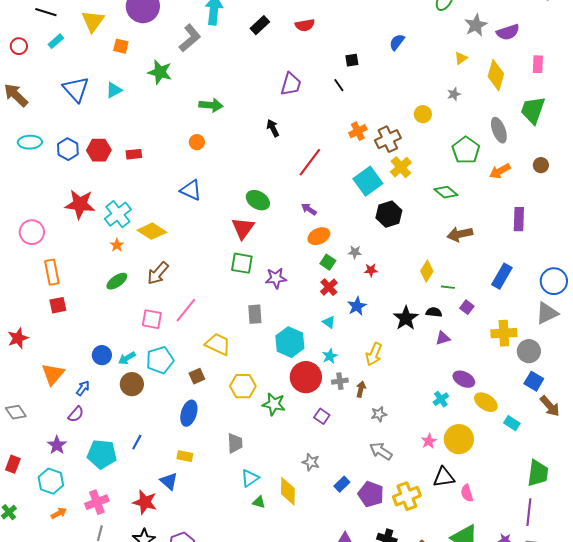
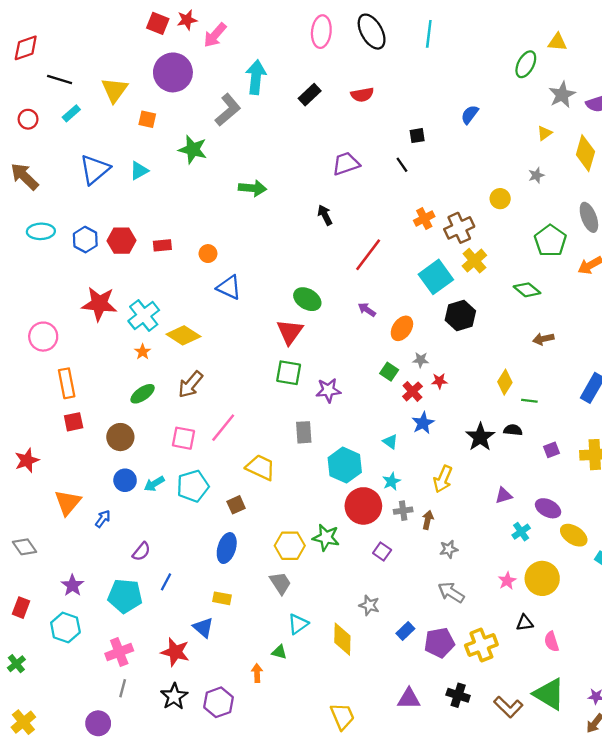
purple trapezoid: (291, 84) -> (346, 164), turned -125
blue triangle: (76, 89) -> (95, 169), turned 32
orange circle: (197, 142) -> (208, 254), moved
brown arrow: (460, 234) -> (543, 339), size x0.7
orange ellipse: (319, 236) -> (402, 328), moved, turned -30
red cross: (329, 287) -> (412, 391), moved
purple square: (467, 307) -> (552, 450), moved, turned 32
purple triangle: (443, 338) -> (504, 495), moved
brown circle: (132, 384) -> (120, 437), moved
yellow hexagon: (243, 386) -> (290, 546), moved
purple semicircle: (76, 414) -> (141, 552), moved
gray trapezoid: (235, 443) -> (280, 583), turned -30
black triangle: (444, 477) -> (525, 623), size x0.7
purple pentagon: (371, 494) -> (439, 643), turned -30
green triangle: (259, 502) -> (279, 652), moved
orange arrow: (59, 513) -> (257, 673), moved, turned -63

